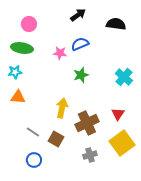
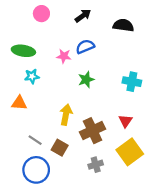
pink circle: (29, 24) -> (41, 14), moved
cyan star: (15, 72) -> (32, 76), moved
cyan cross: (124, 77) -> (132, 82), turned -30
blue circle: (34, 160) -> (36, 170), size x1.6

